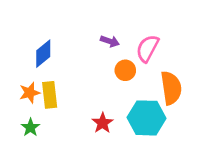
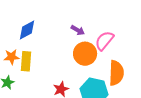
orange circle: (125, 70) -> (85, 54), size x1.5

